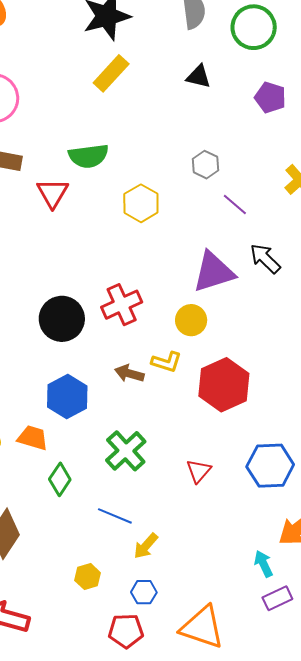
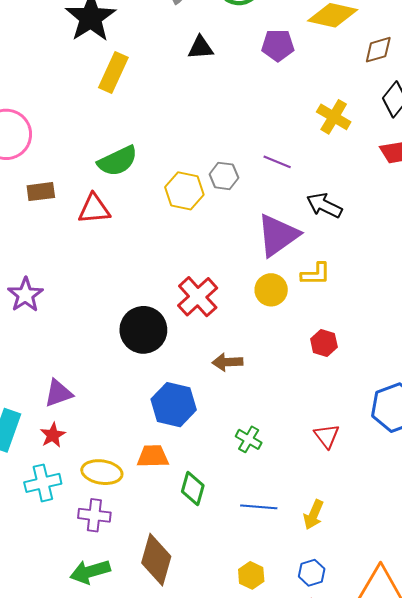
gray hexagon: (206, 165) -> (224, 176), moved
red triangle: (53, 193) -> (94, 209), turned -48
yellow L-shape: (167, 362) -> (316, 274), moved
red hexagon: (224, 385) -> (324, 343), size x0.5
green cross: (126, 451) -> (249, 439), size x0.6
yellow arrow: (146, 546) -> (314, 515), moved

